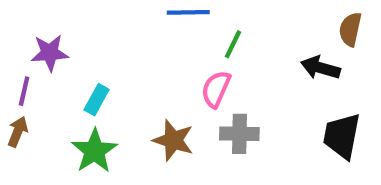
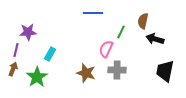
brown semicircle: (350, 29) -> (143, 21), moved
green line: (233, 44) -> (121, 32), moved
green star: (94, 151) -> (37, 77), moved

